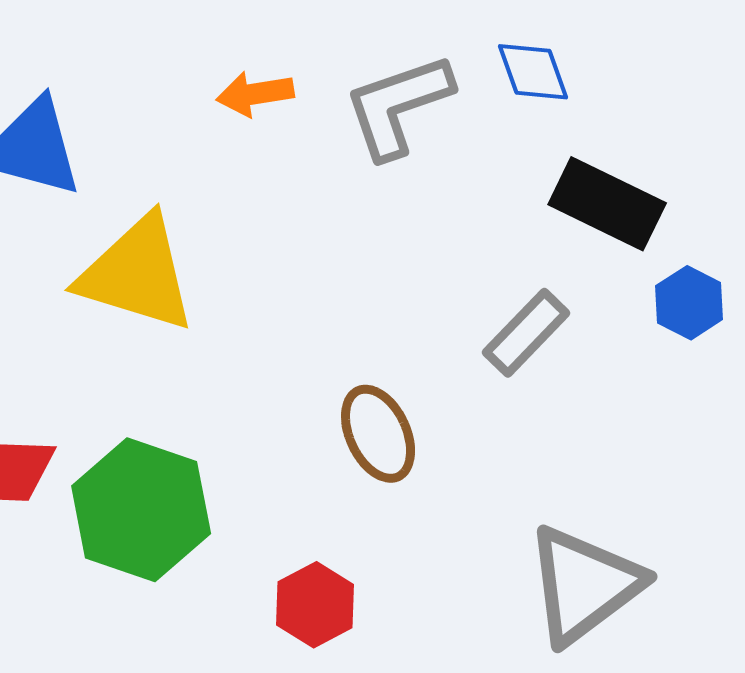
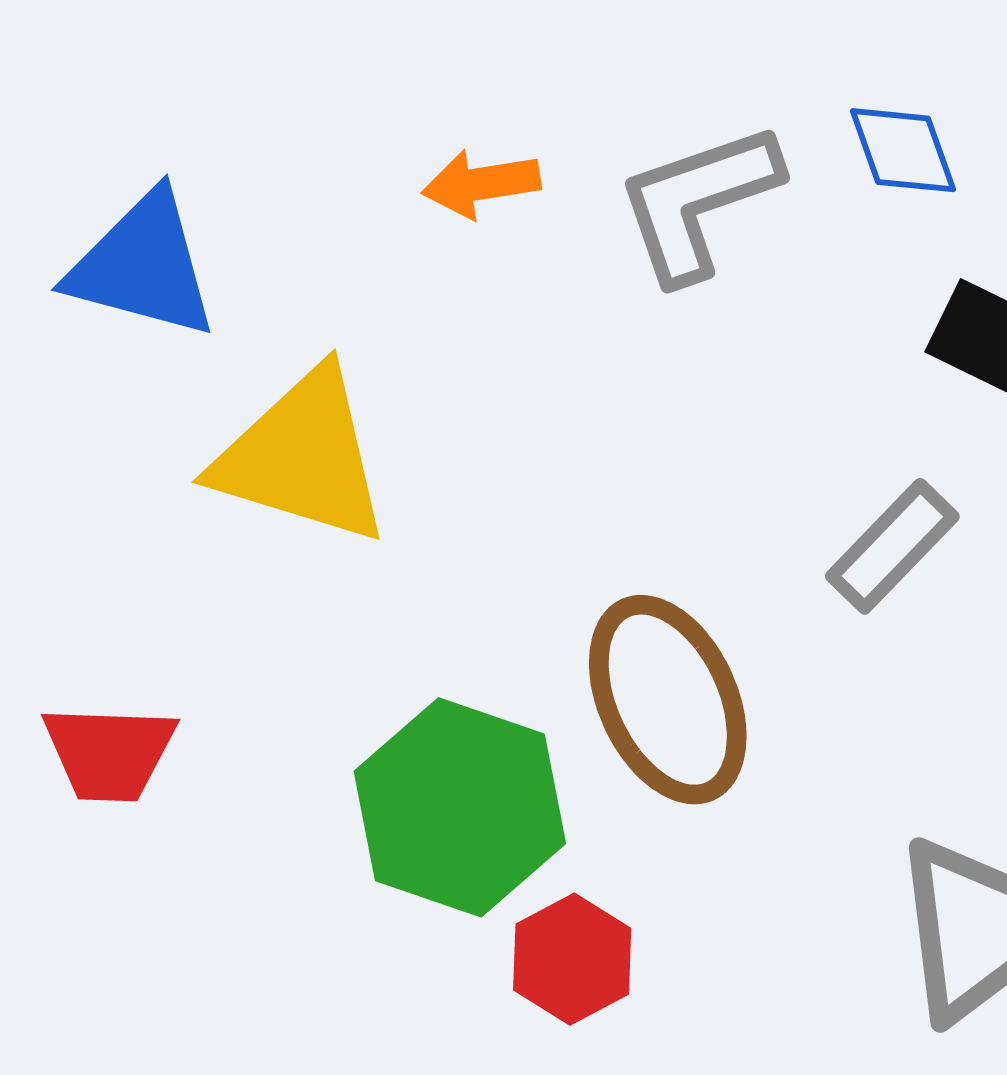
brown ellipse: (378, 434) -> (668, 700), size x1.4
green hexagon: (141, 510) -> (460, 807), moved

